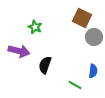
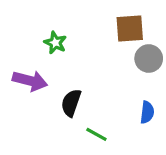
brown square: (82, 18) -> (130, 28), turned -30
green line: (75, 85) -> (96, 134), moved

